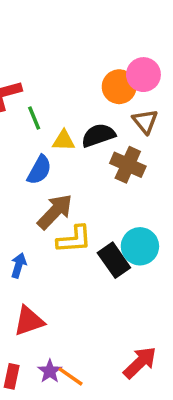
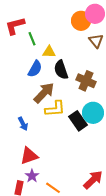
black semicircle: (98, 135) -> (61, 70), moved, turned -90
brown cross: (128, 165) -> (86, 81), moved
blue arrow: (19, 265) -> (23, 124), turned 136
purple star: (50, 371) -> (32, 176), moved

